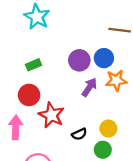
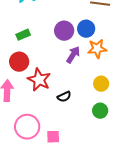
yellow circle: (108, 129) -> (101, 84), moved
green circle: (103, 150) -> (100, 111), moved

